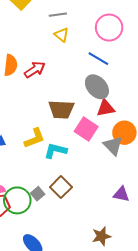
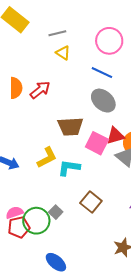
red triangle: (106, 108) -> (115, 136), moved
brown square: (61, 187) -> (91, 202), moved

